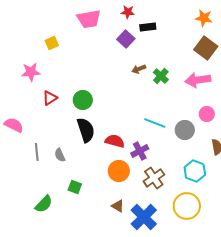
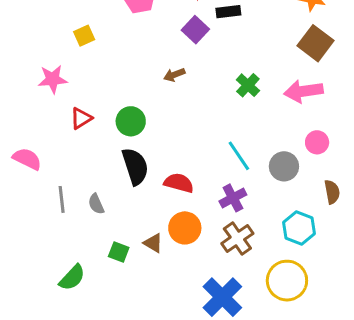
brown arrow: (139, 69) -> (174, 75), moved
cyan line: (155, 123) -> (239, 156), turned 35
purple cross: (140, 151) -> (233, 198), moved
brown triangle: (118, 206) -> (153, 243), moved

